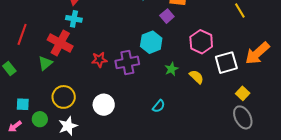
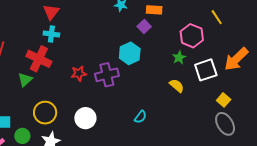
pink hexagon: (201, 42) -> (192, 36), moved
green star: (171, 69) -> (179, 57), moved

